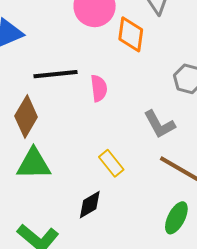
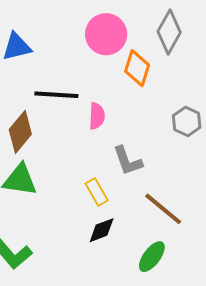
gray L-shape: (159, 124) -> (128, 161), moved
black diamond: (90, 205) -> (102, 230), moved

